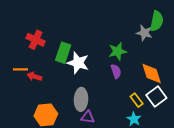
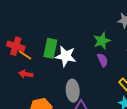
red cross: (36, 40) -> (16, 46), moved
orange line: (21, 69) -> (25, 55), moved, turned 40

